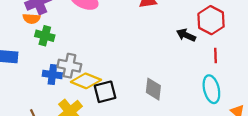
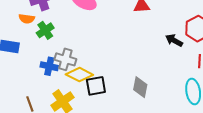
orange semicircle: (32, 19) -> (27, 19), moved
green cross: (45, 36) -> (45, 30), turned 36

